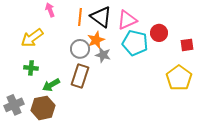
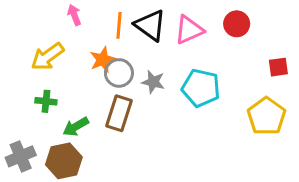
red circle: (159, 33) -> (237, 24), moved
orange star: (96, 40) -> (103, 60), moved
cyan pentagon: (135, 43) -> (201, 88), moved

